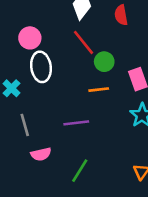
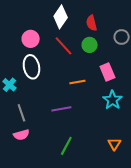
pink circle: (30, 38) -> (31, 39), moved
green circle: (104, 62) -> (90, 45), moved
pink semicircle: (41, 154) -> (21, 135), moved

